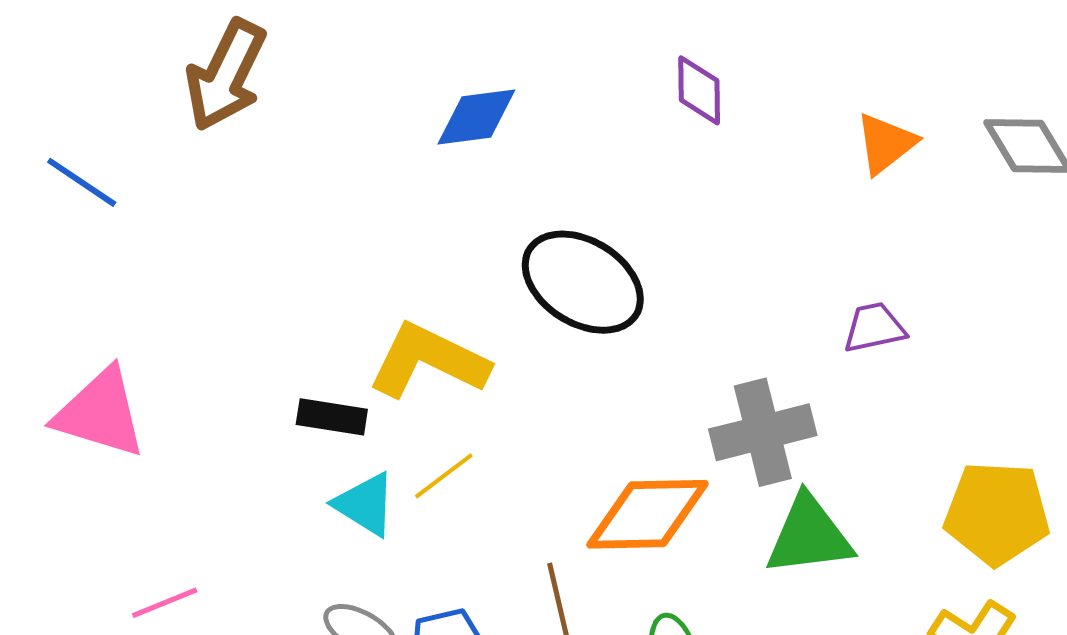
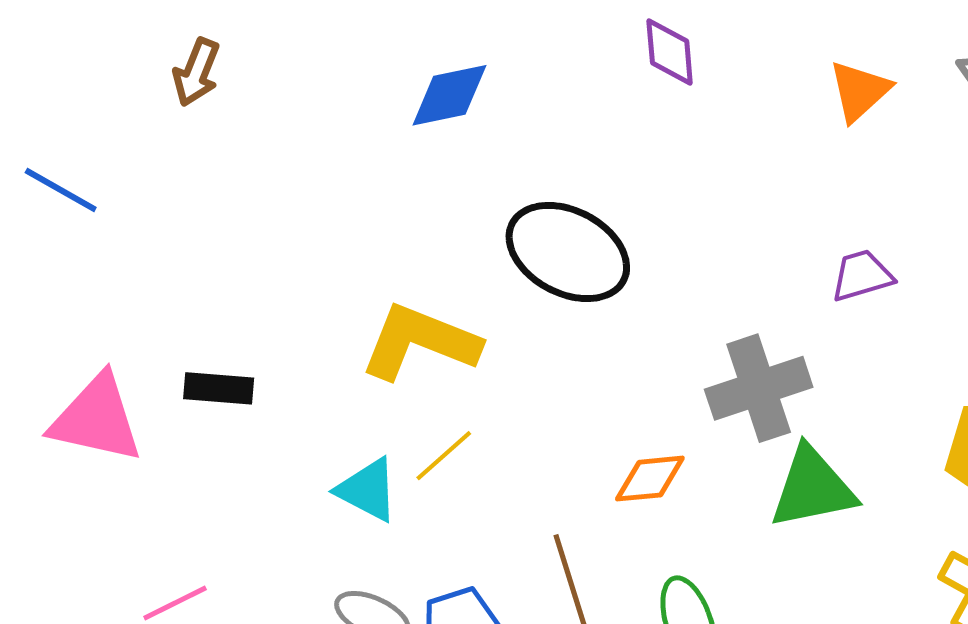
brown arrow: (226, 75) -> (196, 72), size x0.6
black rectangle: (332, 417) -> (219, 388), moved
orange diamond: (647, 514) -> (650, 479), size x0.6

